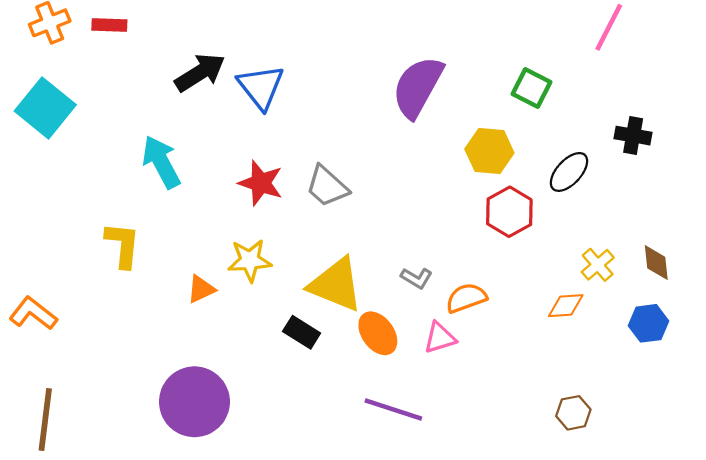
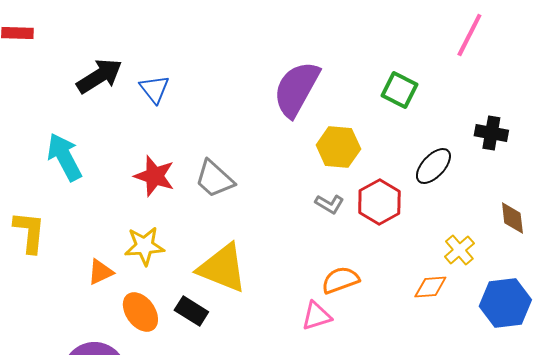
blue triangle: (261, 87) -> (154, 89), size x0.7
yellow hexagon: (489, 151) -> (338, 147), moved
brown diamond: (656, 263) -> (512, 218), moved
gray L-shape: (417, 278) -> (329, 204), moved
blue hexagon: (649, 323) -> (505, 303), size x1.4
orange ellipse: (378, 333) -> (140, 312), moved

